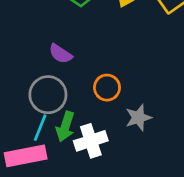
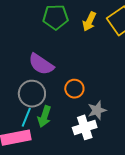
purple semicircle: (60, 54) -> (41, 64), size x1.5
white cross: (91, 141) -> (85, 127), moved

